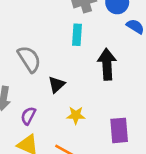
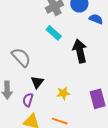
cyan rectangle: (77, 35) -> (54, 33), turned -42
black triangle: (57, 85) -> (37, 82), moved

